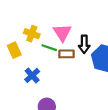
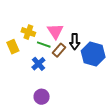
brown rectangle: (66, 54) -> (59, 50), turned -48
blue cross: (32, 75) -> (38, 64), moved

